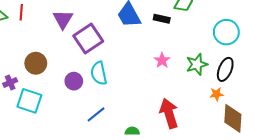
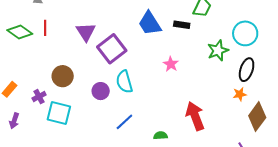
pink star: (162, 60) -> (171, 64), moved
green star: (197, 64) -> (218, 50), moved
brown diamond: (233, 118) -> (257, 117), turned 36

